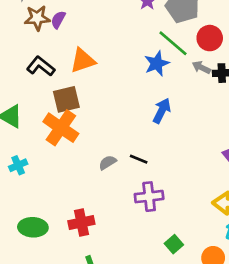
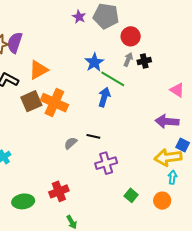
purple semicircle: (58, 20) -> (15, 43), size x1.5
green line: (173, 43) -> (113, 79), moved
gray arrow: (201, 67) -> (128, 59), turned 96
orange cross: (61, 128) -> (54, 103), moved

